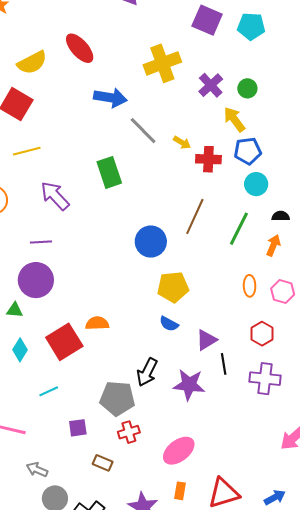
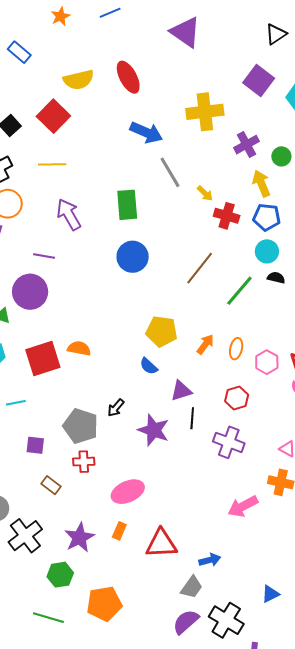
black semicircle: (281, 216) -> (276, 278), moved
blue circle: (151, 242) -> (133, 257), moved
orange arrow: (273, 245) -> (205, 344), moved
black arrow: (147, 372) -> (116, 408), size x0.7

